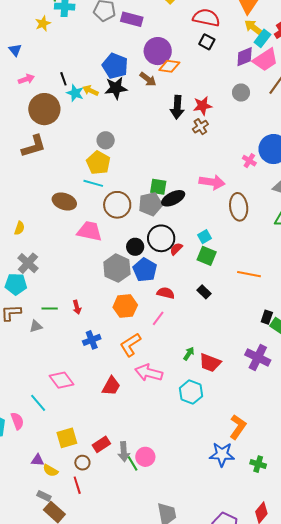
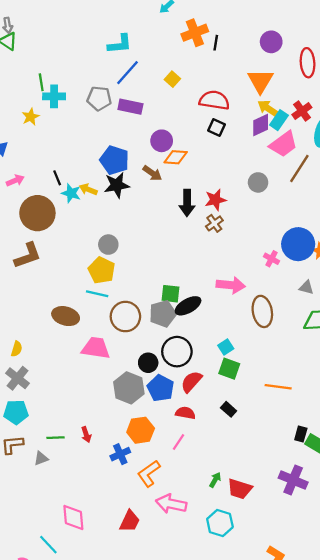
purple circle: (158, 51) -> (162, 141), size x0.7
purple diamond: (245, 57) -> (261, 125), moved
red semicircle: (176, 249) -> (191, 382), moved, size x1.5
gray cross: (28, 263) -> (18, 378), moved
blue cross: (92, 340) -> (120, 454), moved
pink diamond: (62, 380) -> (73, 517), turned 35

